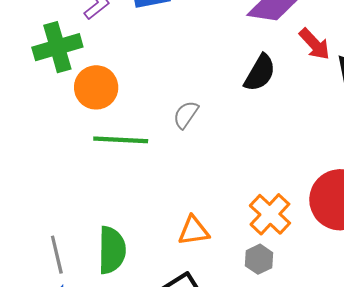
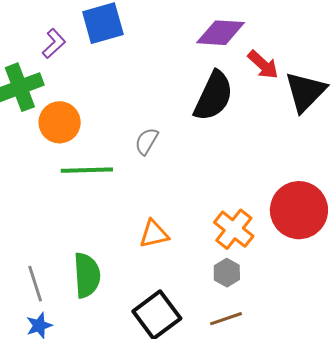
black semicircle: (260, 73) -> (214, 96), size x1.4
orange triangle: (194, 231) -> (154, 234), moved

